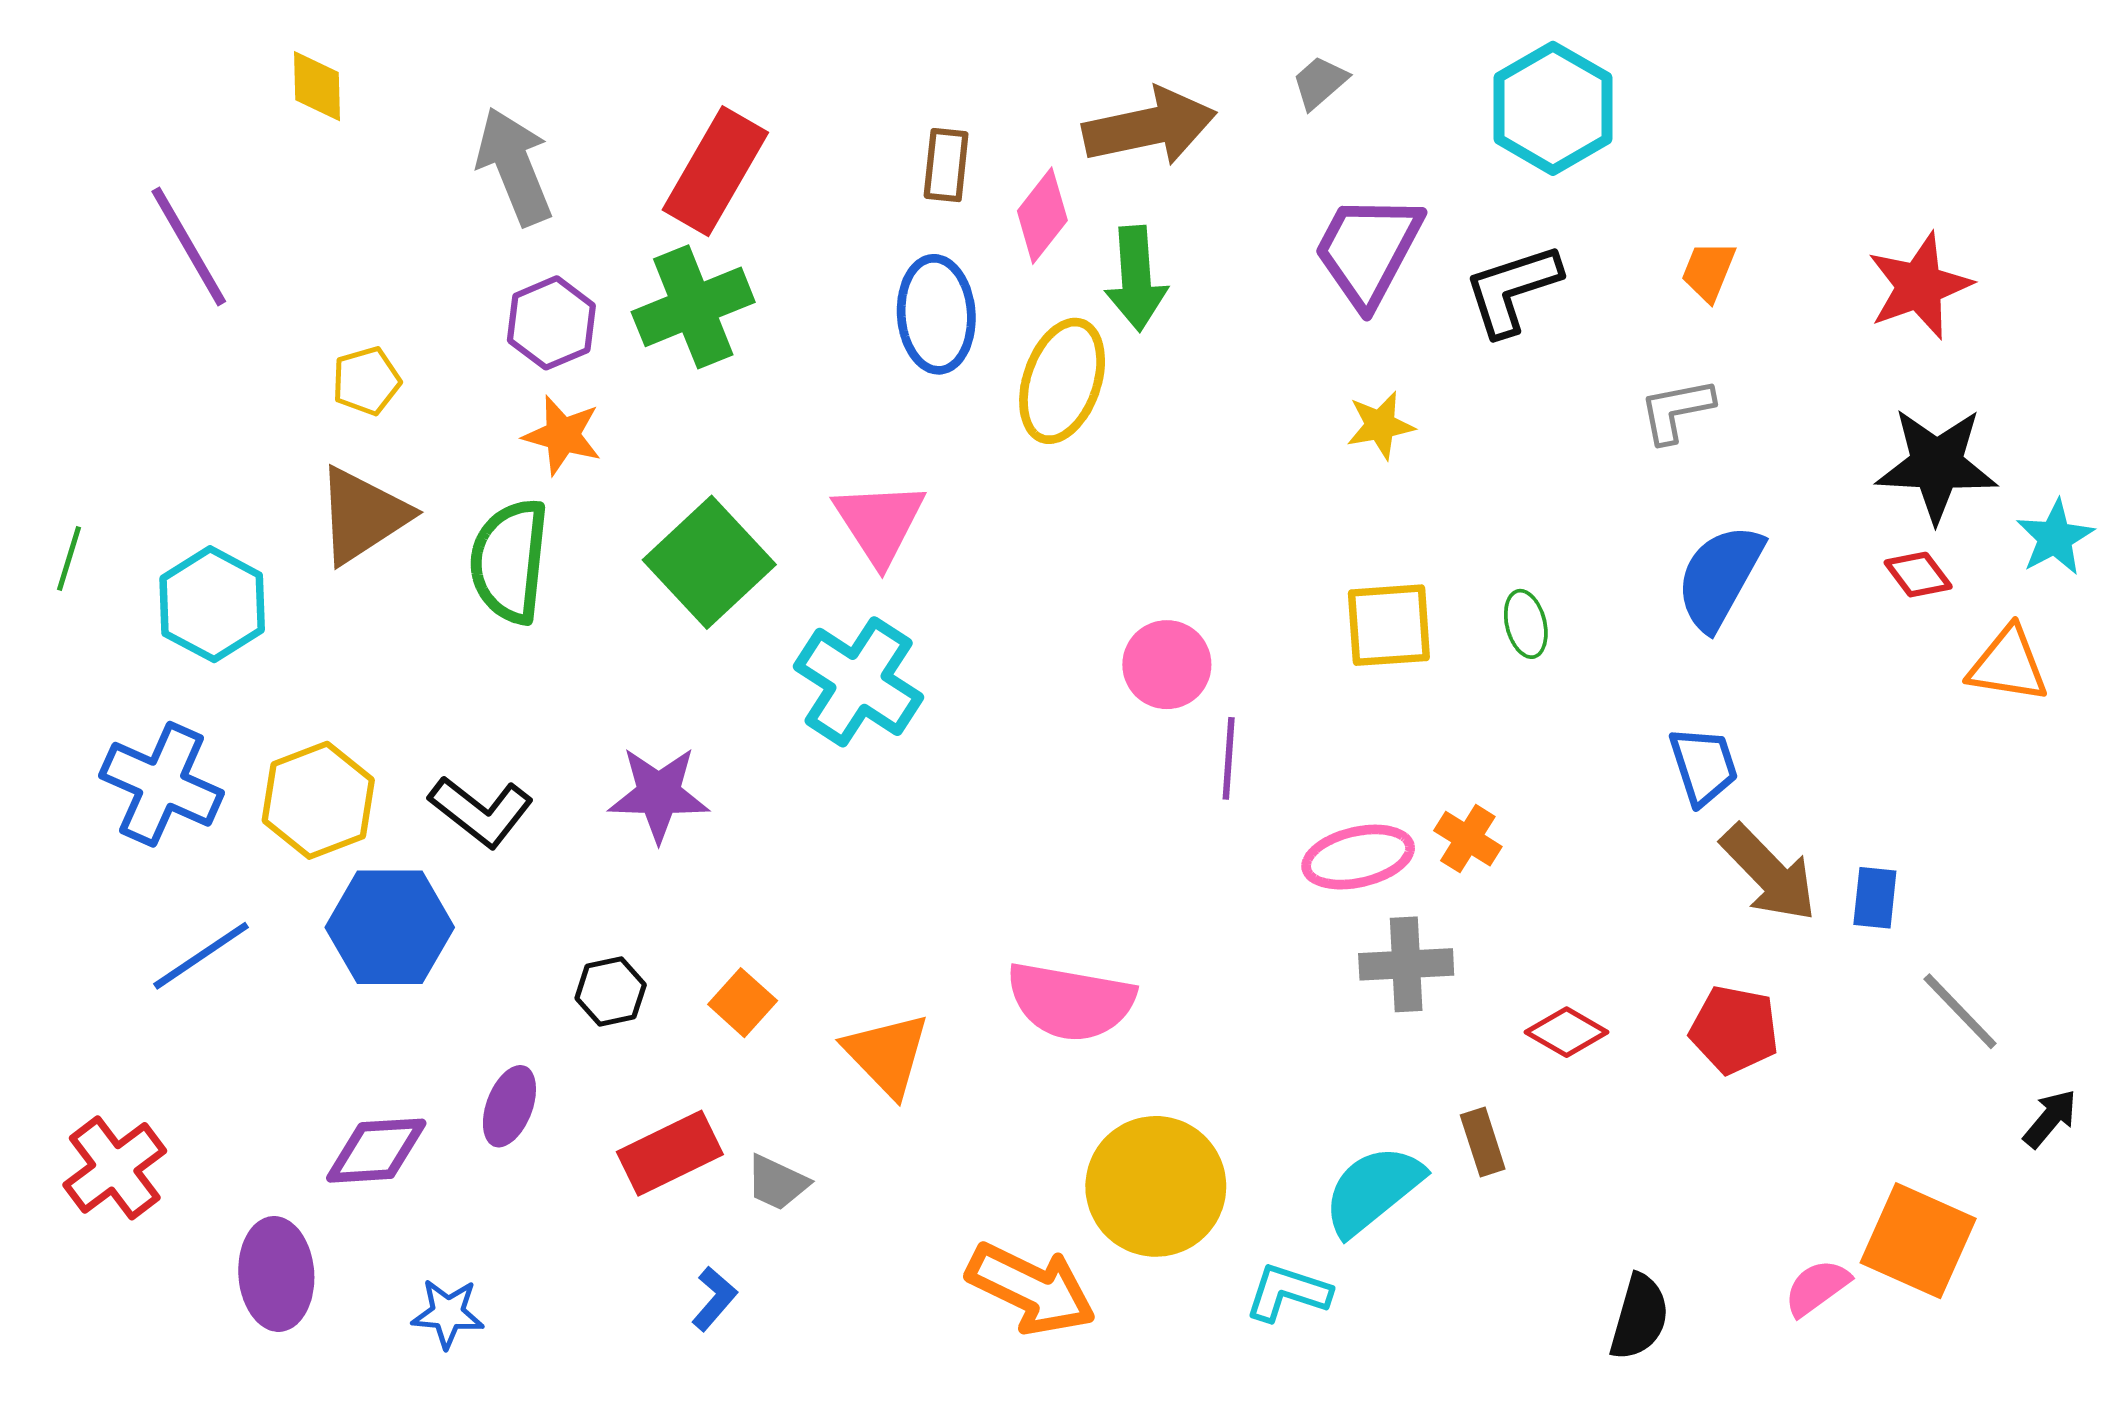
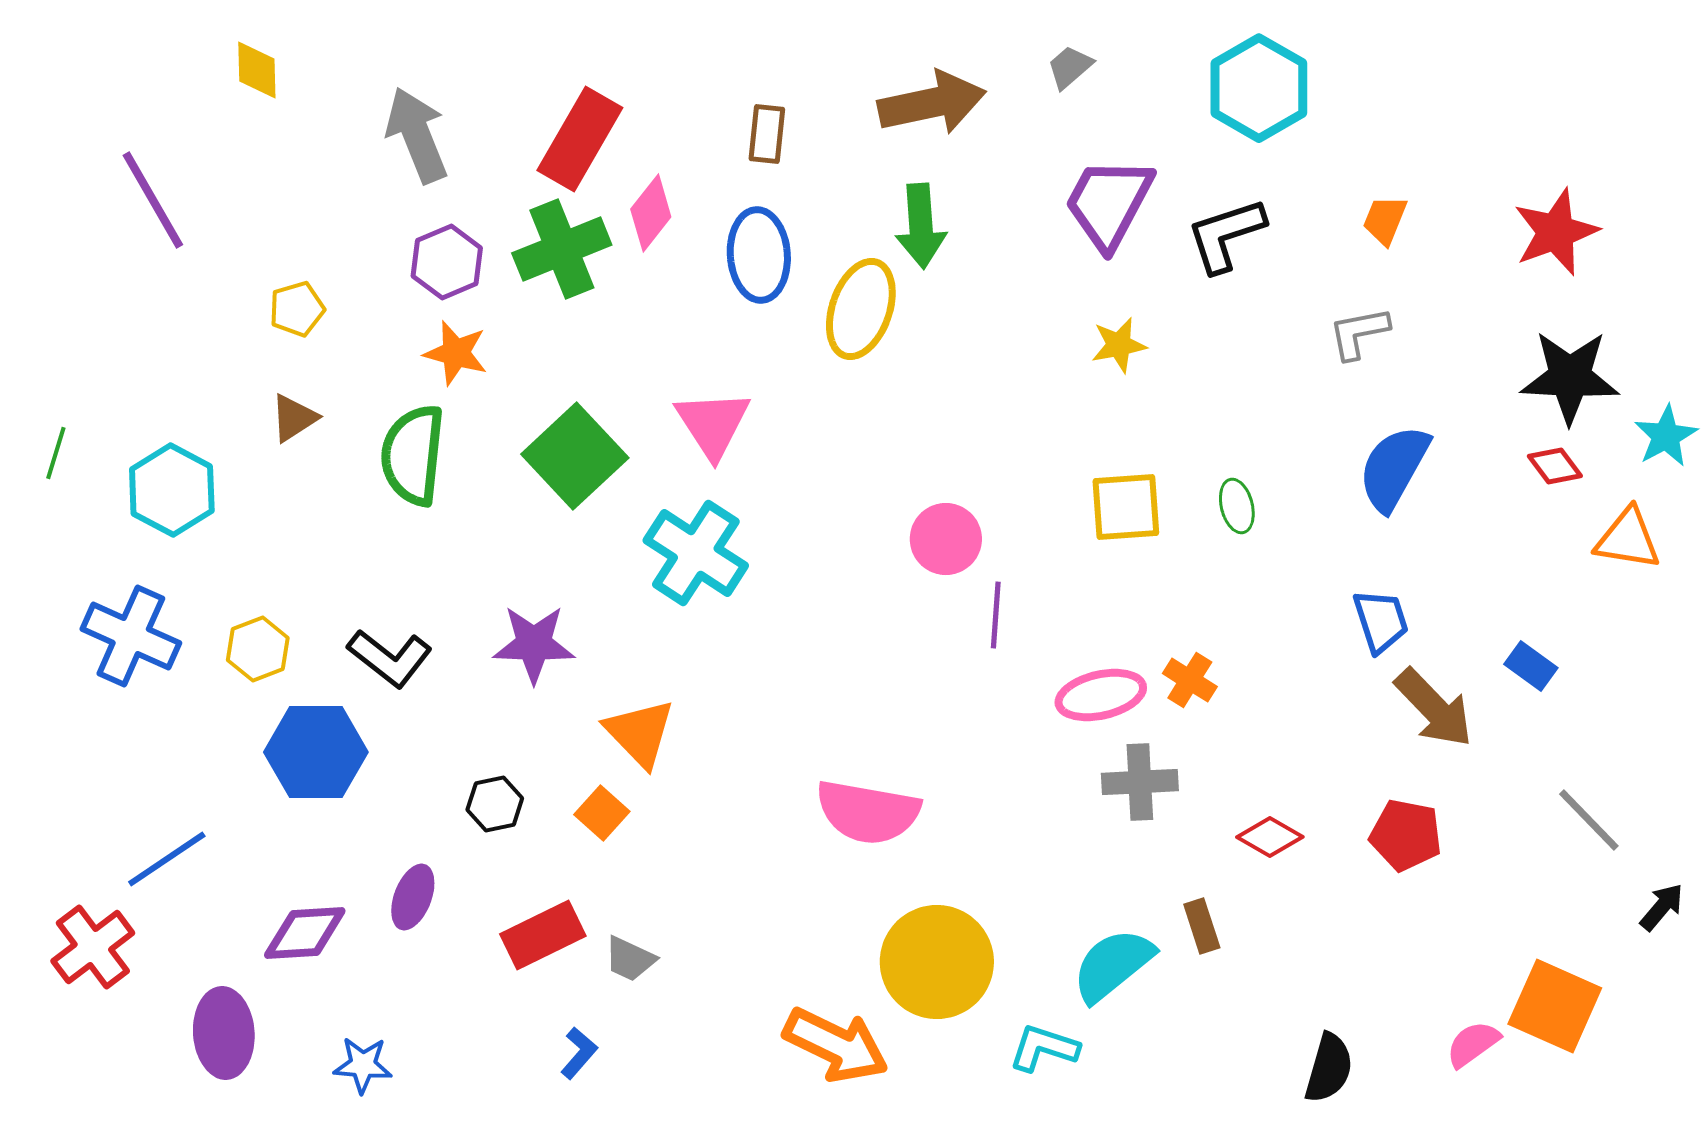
pink diamond: (1042, 216) -> (651, 213), moved
brown triangle: (363, 515) -> (294, 418), size x0.6
yellow hexagon: (318, 800) -> (258, 649), size x0.7
blue rectangle: (1875, 898) -> (1531, 666), moved, turned -60
blue line: (201, 956) -> (167, 859), moved
orange triangle: (887, 1054) -> (640, 733), moved

